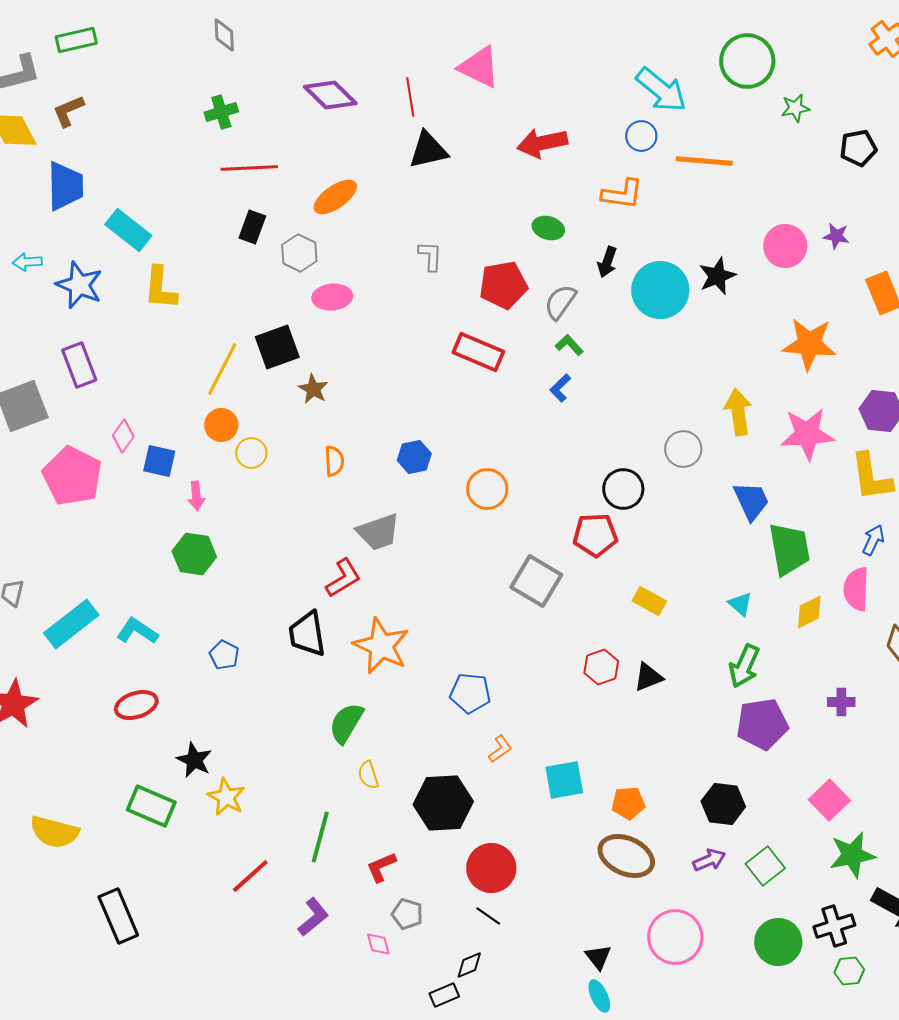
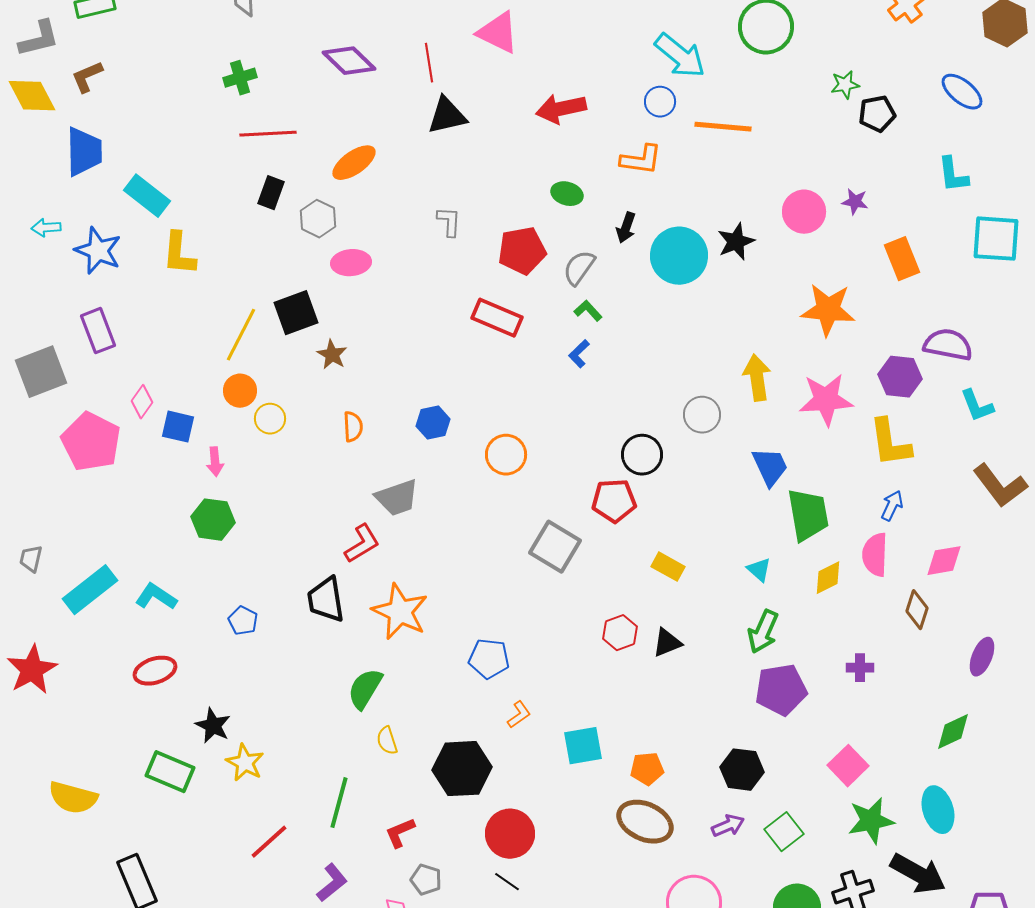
green star: (795, 108) -> (845, 85), moved

